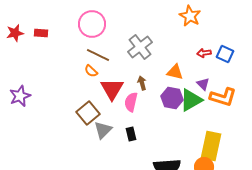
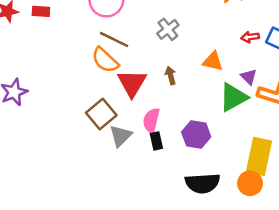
gray cross: (140, 47) -> (168, 29), size x0.7
orange semicircle: (91, 71) -> (105, 60), size x1.6
purple hexagon: (172, 98) -> (196, 134), moved
pink semicircle: (131, 102) -> (151, 120), moved

